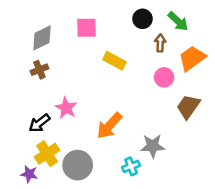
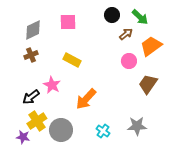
brown arrow: (160, 43) -> (126, 34), turned 48
yellow rectangle: (114, 61) -> (72, 60), moved
gray star: (153, 146) -> (137, 126), moved
cyan cross: (131, 166) -> (103, 131), turned -32

